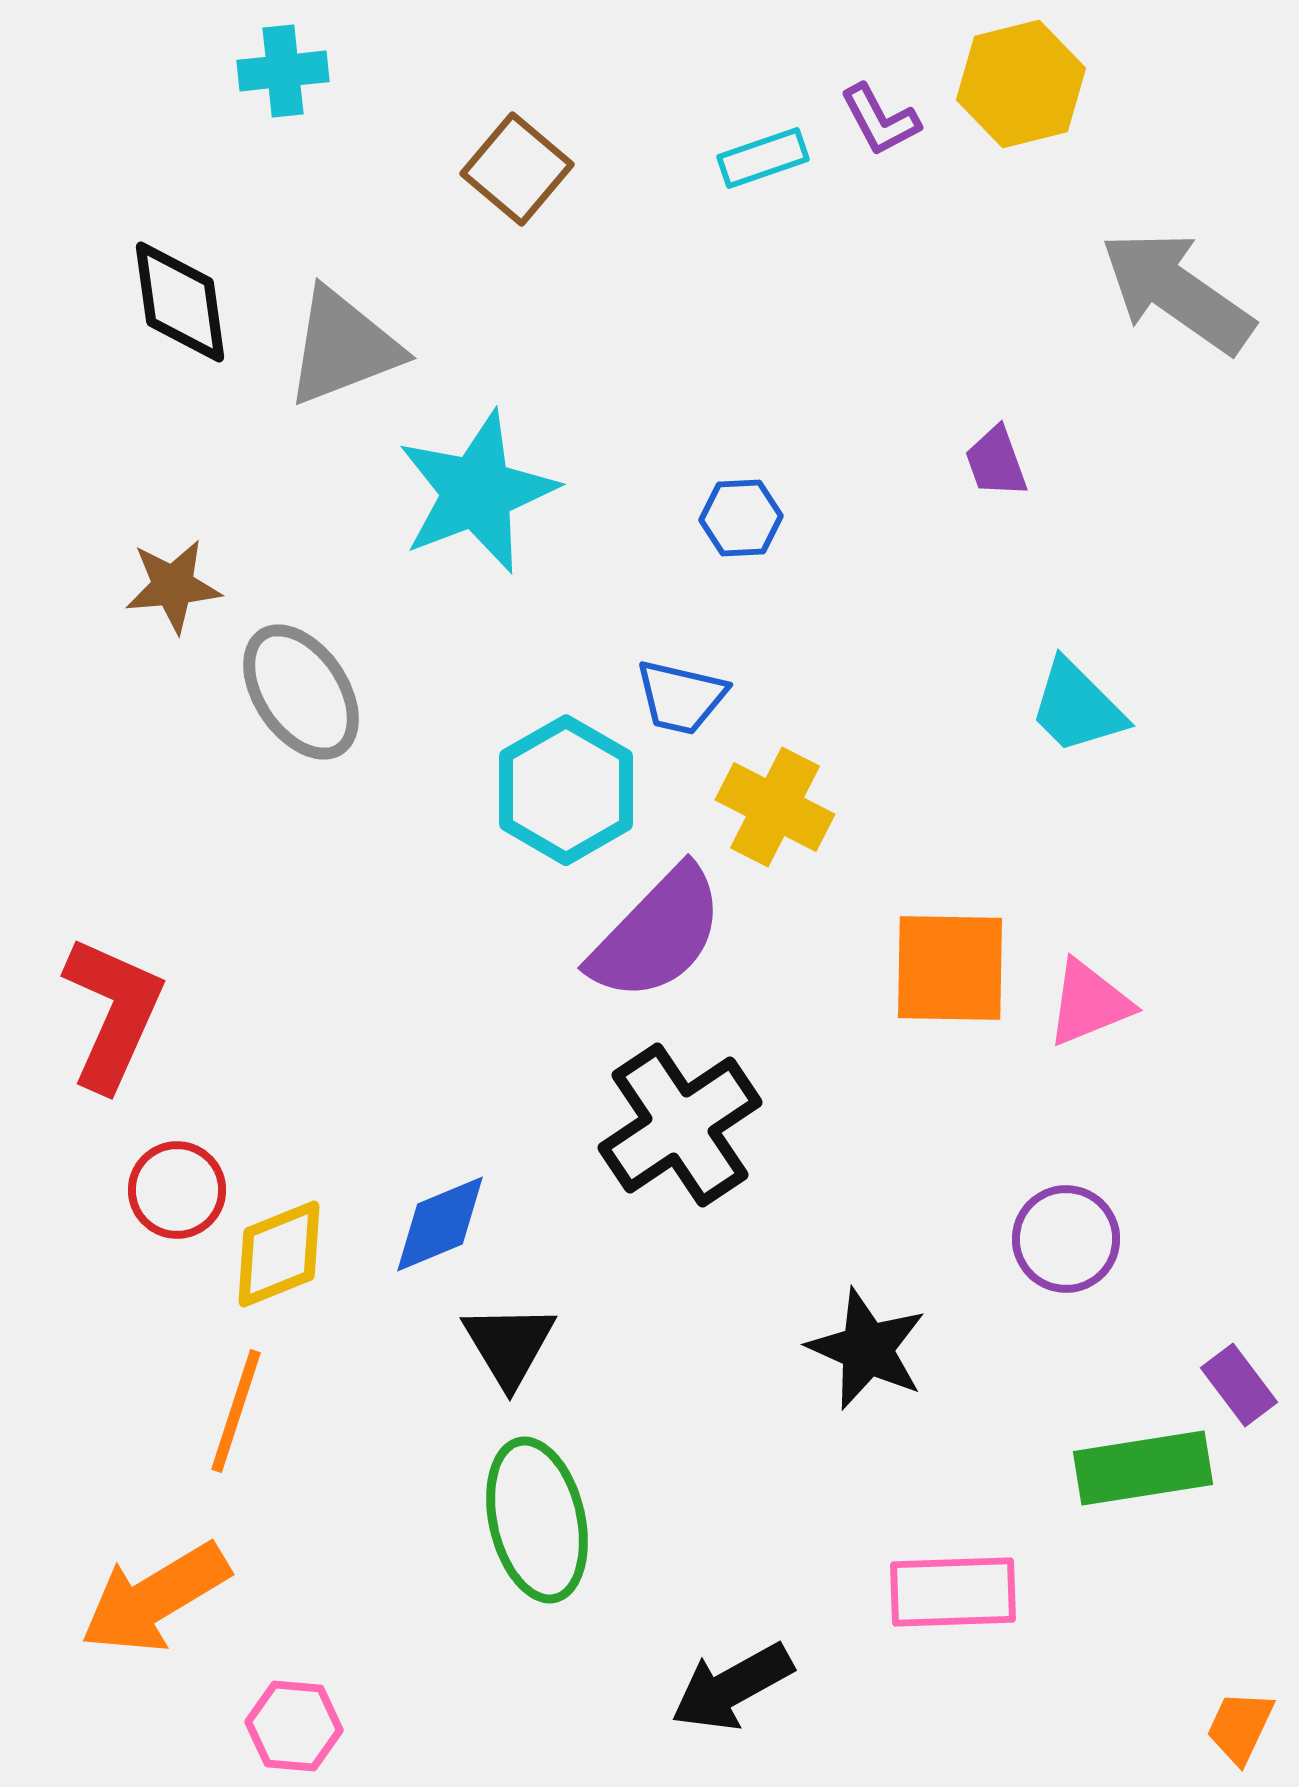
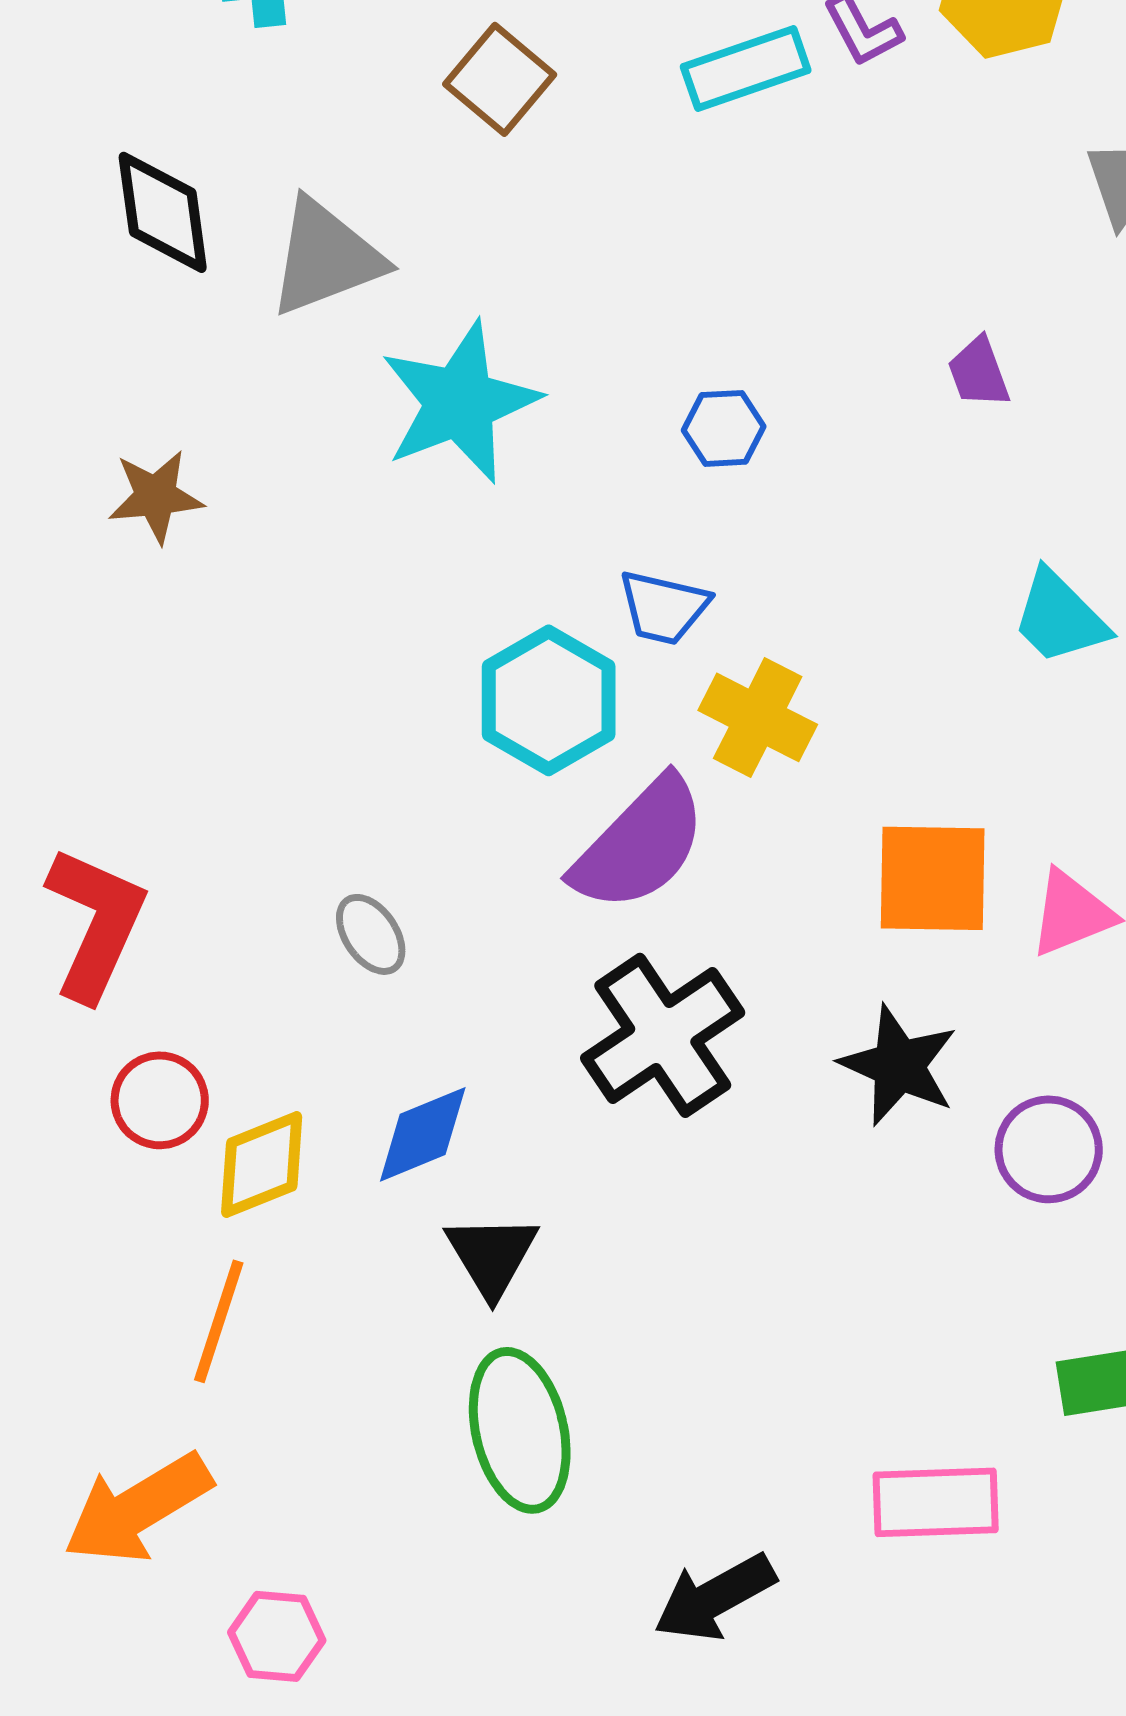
cyan rectangle: (763, 158) -> (746, 68), size x1.4
gray ellipse: (301, 692) -> (371, 934), moved, size x0.6
black star: (867, 1349) -> (899, 1065), moved

